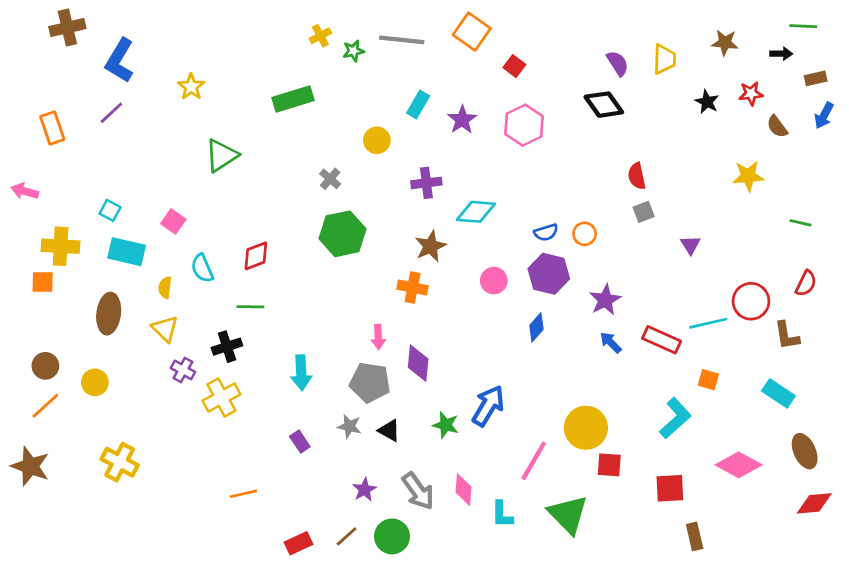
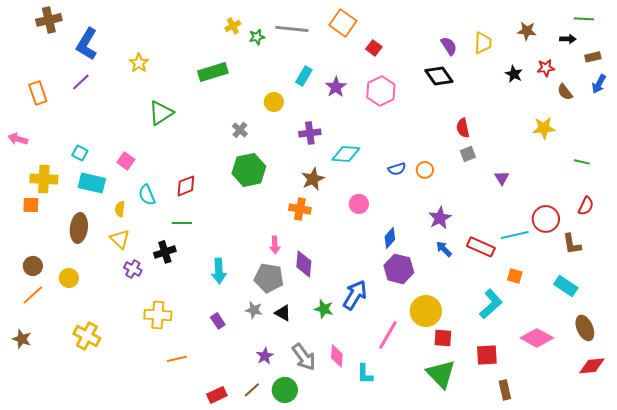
purple hexagon: (549, 274) -> (399, 269), moved
yellow cross: (221, 397) -> (158, 315), moved, turned 32
brown star: (30, 466) -> (22, 339), size x0.7
green triangle: (568, 514) -> (441, 374), moved

